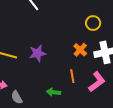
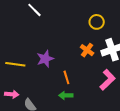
orange line: (72, 76) -> (66, 77), moved

